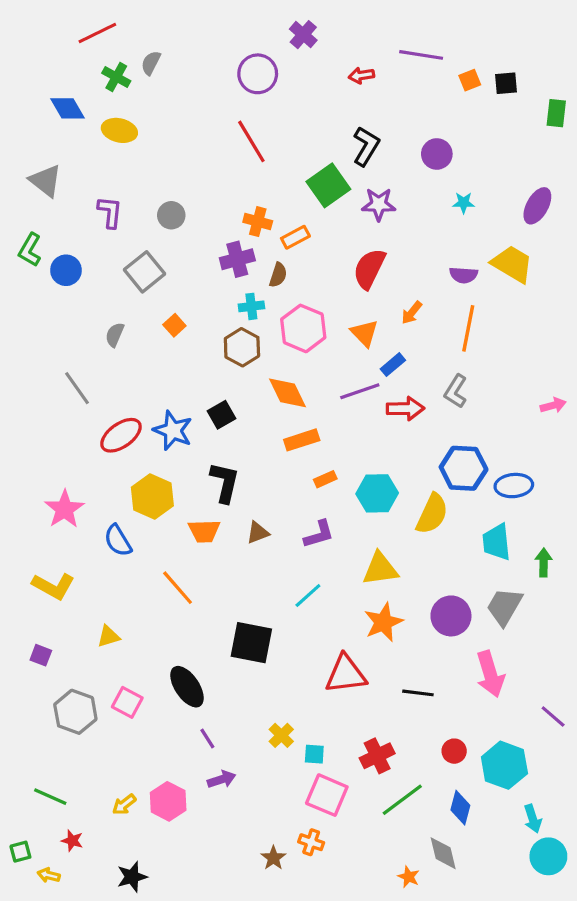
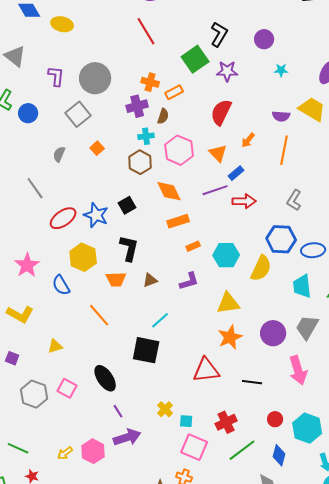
gray circle: (171, 215) -> (95, 78), size x1.8
gray L-shape: (456, 391) -> (294, 200), moved
cyan line: (308, 596) -> (160, 320), moved
purple arrow: (222, 779) -> (127, 437), size x1.5

